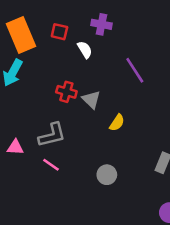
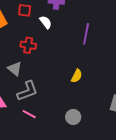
purple line: (135, 70) -> (86, 34), turned 50
red cross: (66, 92) -> (28, 45), moved
gray triangle: (91, 100) -> (15, 69), moved

